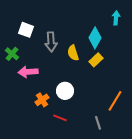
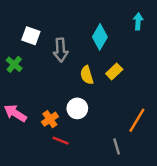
cyan diamond: (95, 38) -> (100, 37), moved
yellow semicircle: (73, 53) -> (87, 75), moved
pink arrow: (28, 72) -> (15, 113), moved, turned 36
red line: (60, 118) -> (61, 141), moved

